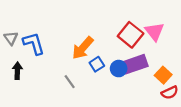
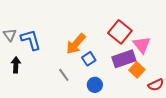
pink triangle: (154, 32) -> (142, 45), moved
blue circle: (119, 69) -> (95, 85), moved
orange square: (163, 75) -> (137, 70), moved

